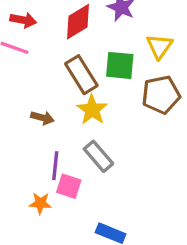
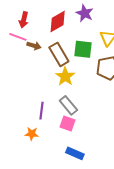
red arrow: (23, 20) -> (24, 20), turned 91
brown arrow: (42, 118) -> (34, 46), moved
pink square: (69, 186) -> (68, 123), moved

